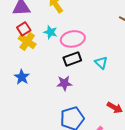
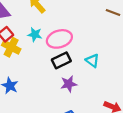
purple star: (64, 83) -> (69, 84), moved

